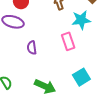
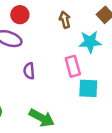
cyan square: (81, 77) -> (88, 88), moved, turned 30

